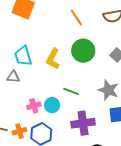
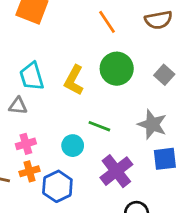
pink cross: (34, 106) -> (26, 144), moved
purple cross: (83, 123) -> (116, 171), turned -30
orange cross: (19, 131) -> (30, 171), moved

